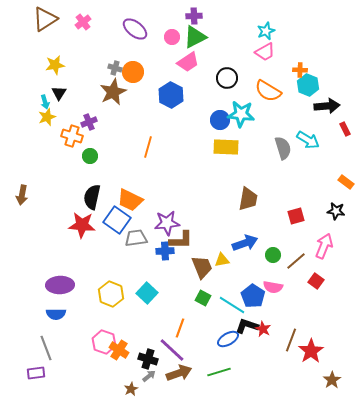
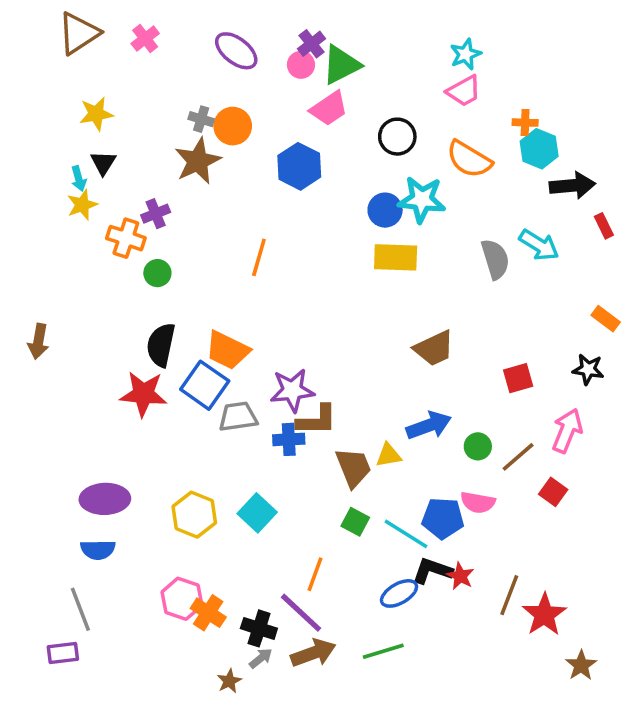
purple cross: (194, 16) -> (311, 44), moved, turned -35
brown trapezoid: (248, 199) -> (434, 348), turned 55
blue pentagon: (253, 296) -> (443, 518), turned -30

